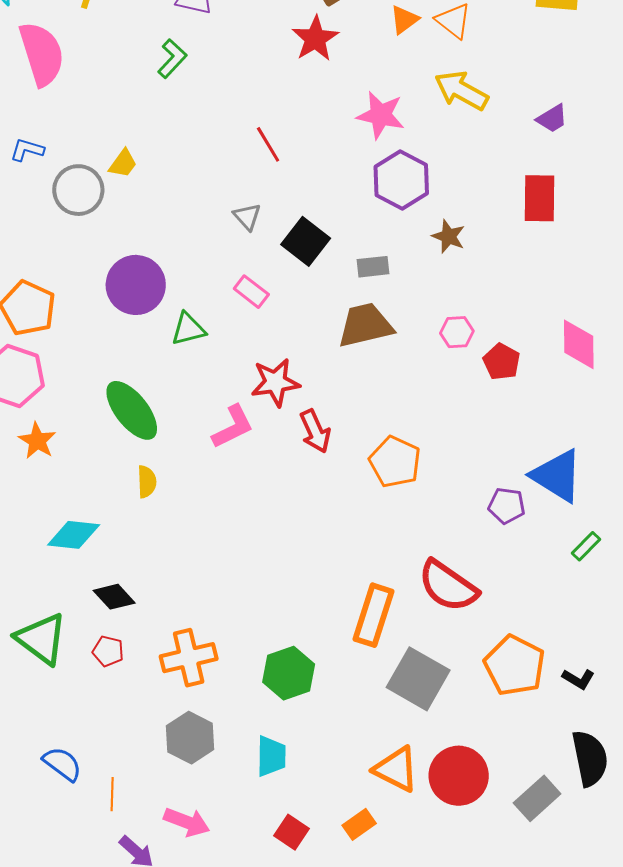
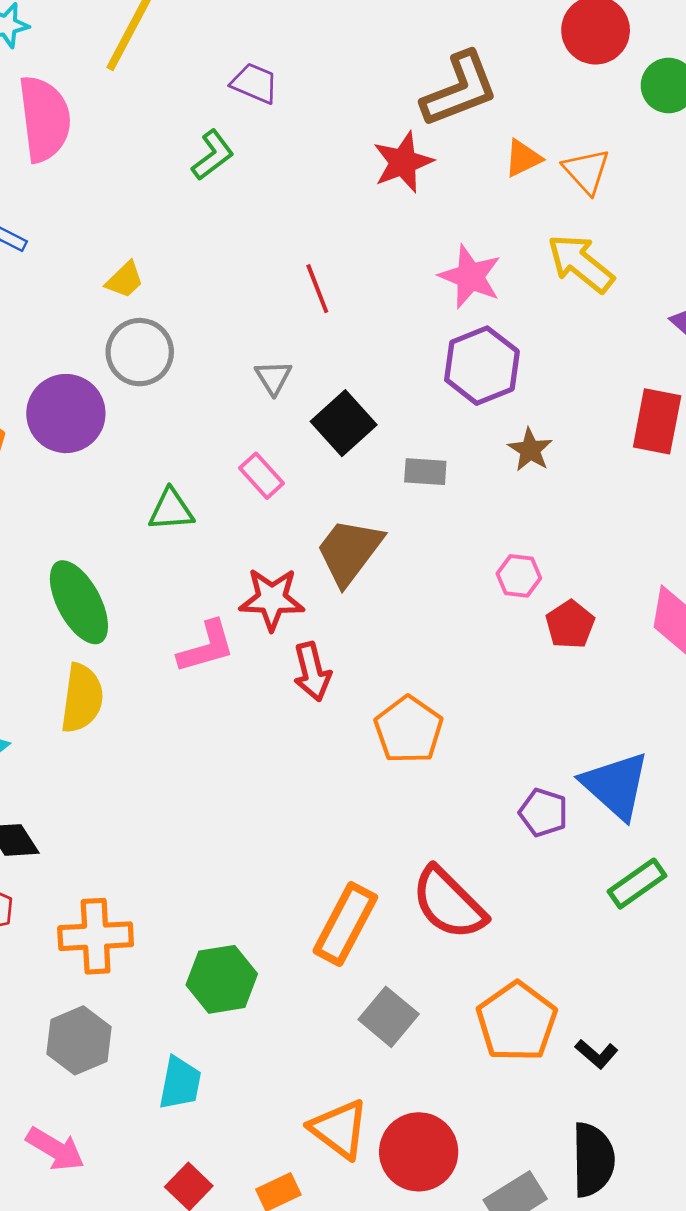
gray circle: (78, 190) -> (140, 352), moved
purple circle: (136, 285) -> (66, 414), moved
brown trapezoid: (365, 325) -> (349, 551), moved, turned -50
yellow semicircle: (147, 482) -> (82, 698), size x1.6
green rectangle: (586, 546) -> (637, 884), size x1.4
gray square: (418, 679) -> (389, 1017), size x0.7

